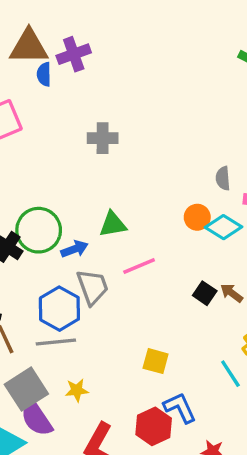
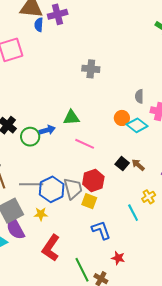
gray cross: (103, 138) -> (91, 69), moved
green circle: (39, 230) -> (30, 137), moved, size x0.7
pink line: (139, 266) -> (85, 144), turned 42
gray trapezoid: (93, 287) -> (73, 189), moved
blue hexagon: (59, 309) -> (52, 189), moved
red hexagon: (154, 426) -> (93, 180), moved

